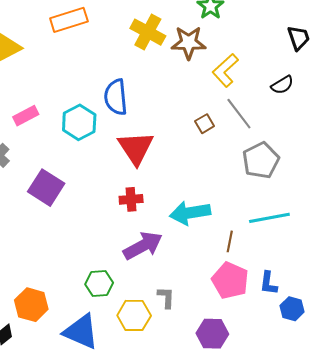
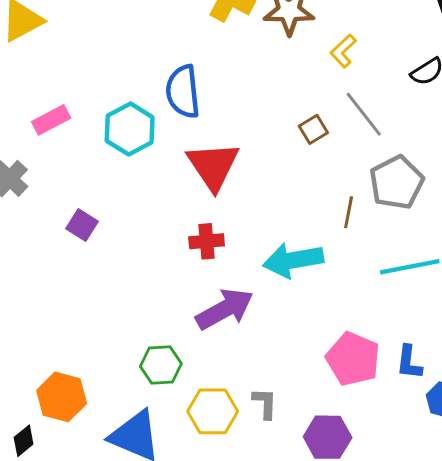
yellow L-shape: (225, 70) -> (343, 51), size x0.7
purple square: (46, 188) -> (82, 225), size x0.6
brown line: (230, 241) -> (349, 212), moved
gray L-shape: (166, 297) -> (265, 403), moved

